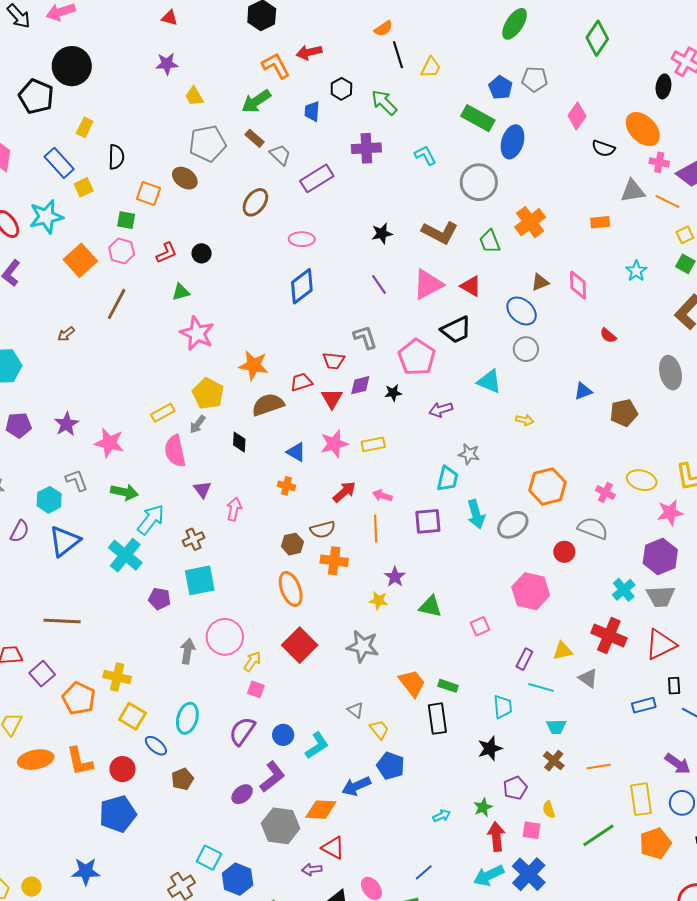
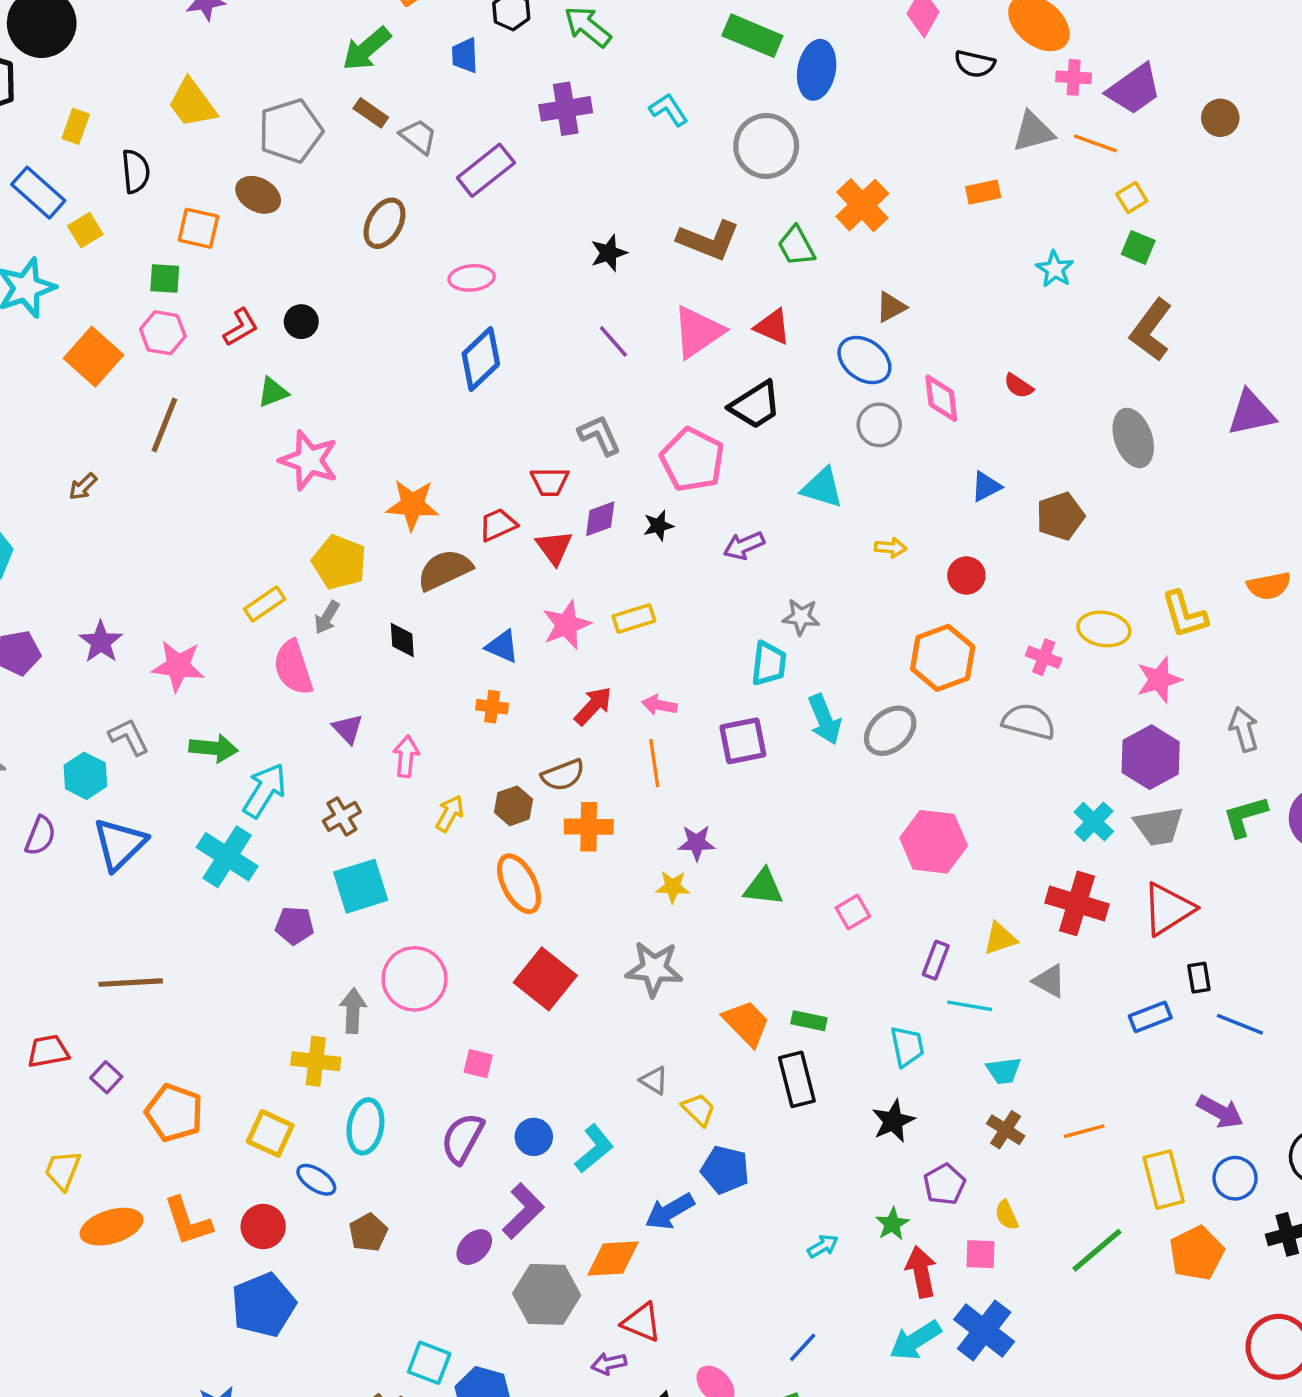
yellow trapezoid: (194, 96) -> (192, 103), moved, size x1.5
pink diamond: (578, 285) -> (941, 398), moved
red circle: (564, 552) -> (966, 575), moved
purple star: (395, 577) -> (697, 843), turned -30
yellow arrow: (252, 661) -> (450, 813), moved
purple square: (42, 674) -> (106, 1077), size x0.7
yellow cross: (117, 677) -> (316, 1061), moved

